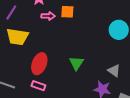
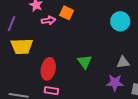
orange square: (67, 12) -> (67, 13), turned 32
gray triangle: (114, 71) -> (123, 62), turned -32

